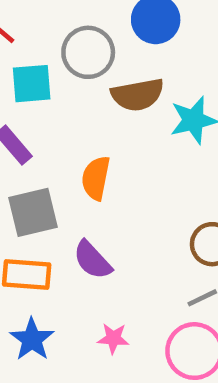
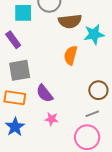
orange semicircle: (96, 178) -> (71, 55), moved
pink star: (113, 338) -> (52, 119), moved

